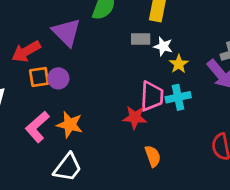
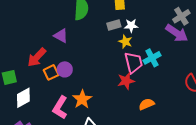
purple triangle: (66, 32) -> (61, 36), size x0.7
yellow star: (179, 64) -> (125, 42), moved
orange star: (70, 125) -> (82, 99), turned -30
orange semicircle: (153, 156) -> (147, 104), turned -77

